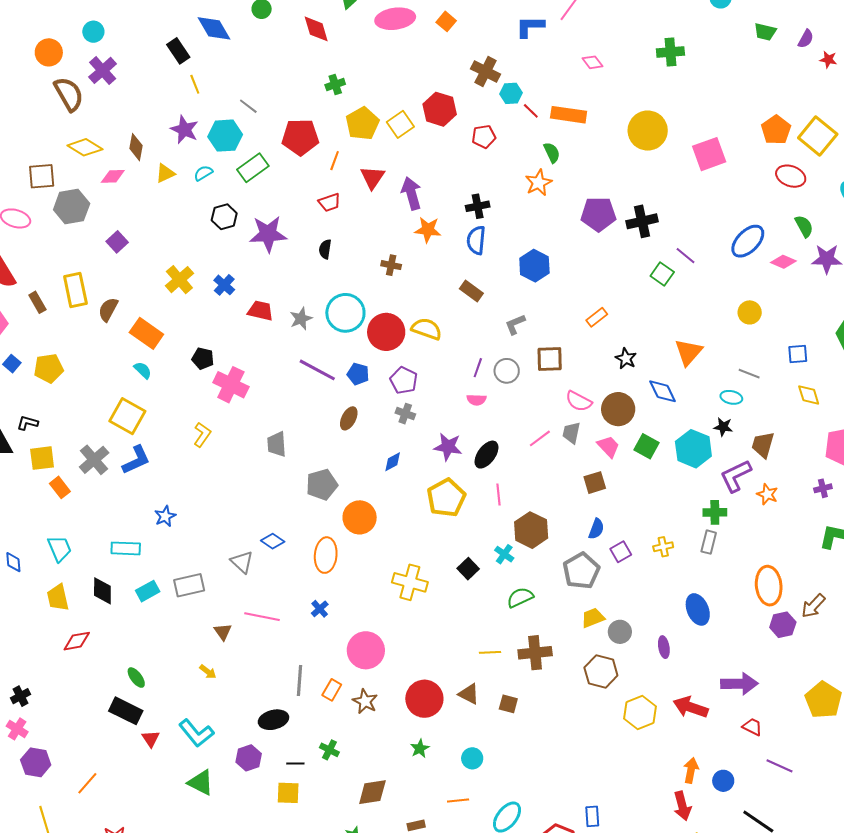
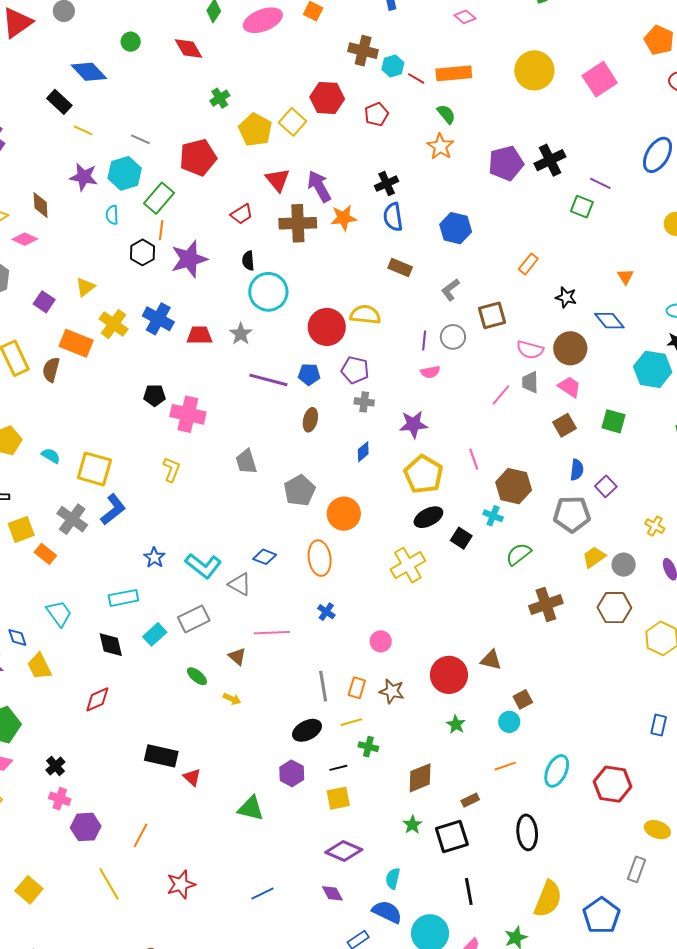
yellow line: (195, 84) -> (83, 130), turned -30
orange line: (335, 161) -> (161, 230), moved
yellow triangle: (165, 173) -> (85, 287), moved
cyan semicircle: (203, 173) -> (112, 215), turned -48
pink diamond: (113, 176) -> (25, 239), turned 40
brown cross: (391, 265) -> (298, 223), moved, size x1.8
blue cross: (224, 285) -> (158, 319), size x1.4
cyan circle: (345, 313) -> (268, 292), moved
orange rectangle: (146, 333) -> (76, 343), moved
orange triangle: (689, 352) -> (626, 277), size x0.6
cyan semicircle: (143, 370) -> (51, 456), moved
green square: (647, 446) -> (614, 421), moved
black ellipse: (486, 455) -> (428, 517), moved, turned 40
yellow cross: (663, 547) -> (655, 526), moved, turned -36
gray pentagon: (581, 571) -> (572, 514), turned -30
yellow cross: (410, 582) -> (408, 565), turned -32
yellow trapezoid: (58, 598) -> (39, 666), moved
pink circle: (366, 650) -> (381, 641), size x0.6
yellow line: (490, 652) -> (351, 722), moved
green ellipse: (136, 678) -> (197, 676), moved
brown square: (508, 704) -> (523, 699), moved, turned -30
cyan L-shape: (196, 733) -> (203, 566), moved
blue rectangle: (592, 816) -> (659, 725), moved, turned 30

